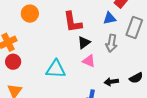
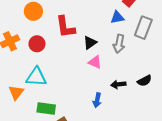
red L-shape: (73, 22) -> (65, 27), moved
red circle: (13, 62) -> (37, 44), moved
cyan triangle: (56, 69) -> (36, 77), moved

